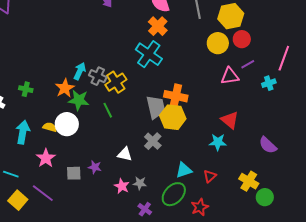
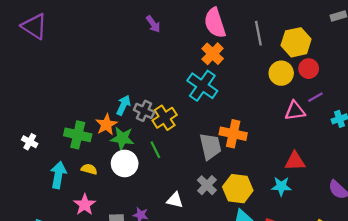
green cross: (26, 89) -> (78, 135), moved, size x1.6
yellow hexagon: (173, 117) -> (238, 189), moved
red triangle: (230, 120) -> (295, 161), turned -42
white circle: (67, 124) -> (125, 163), moved

